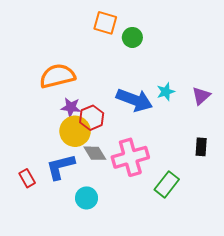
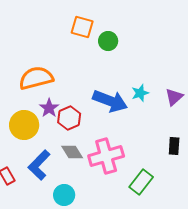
purple star: (71, 107) -> (49, 108), turned 30
yellow circle: (75, 131) -> (24, 125), moved
blue L-shape: (60, 167) -> (39, 165), turned -32

